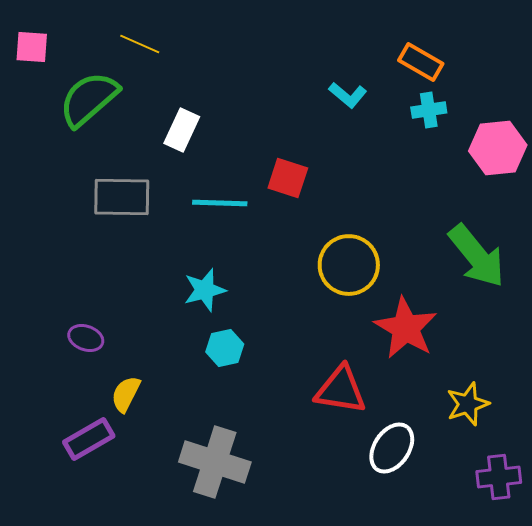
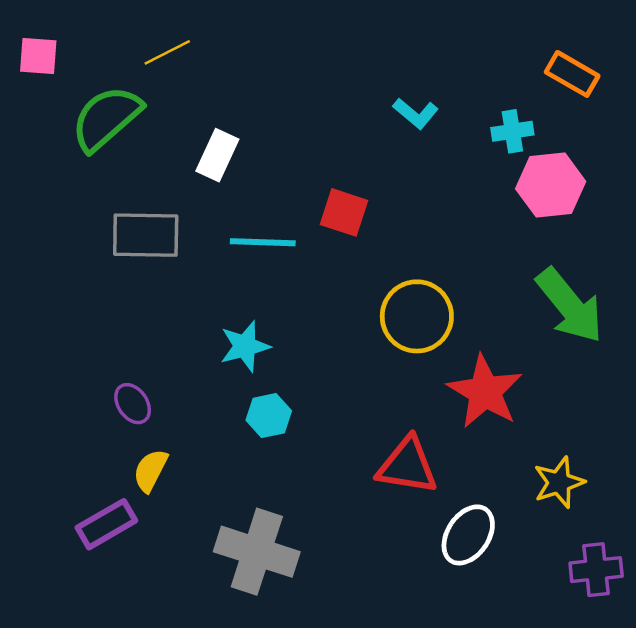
yellow line: (140, 44) -> (167, 52), turned -51
orange rectangle: (421, 62) -> (572, 74), moved
pink hexagon: (498, 148) -> (551, 185), moved
purple ellipse: (86, 338) -> (133, 404), moved, turned 36

